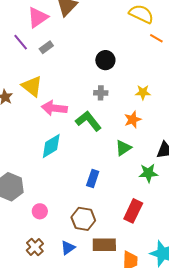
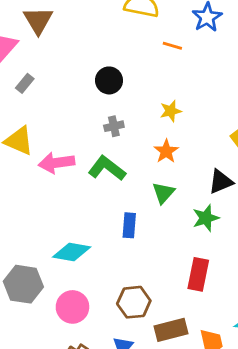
orange line: (156, 38) -> (172, 46), moved
cyan diamond: (51, 146) -> (72, 252), moved, turned 56
blue rectangle: (93, 179) -> (129, 225), moved
pink circle: (40, 211) -> (72, 307), size x1.5

